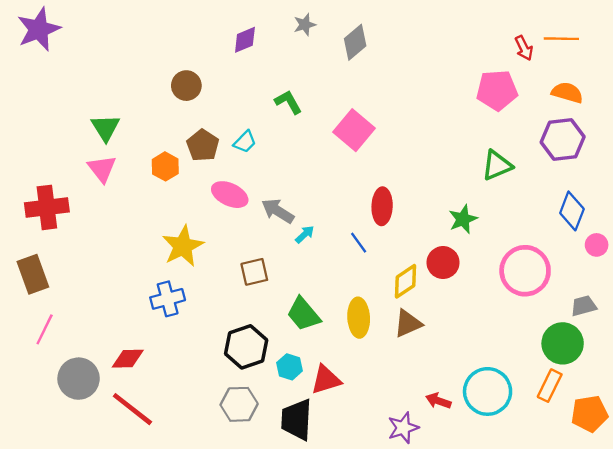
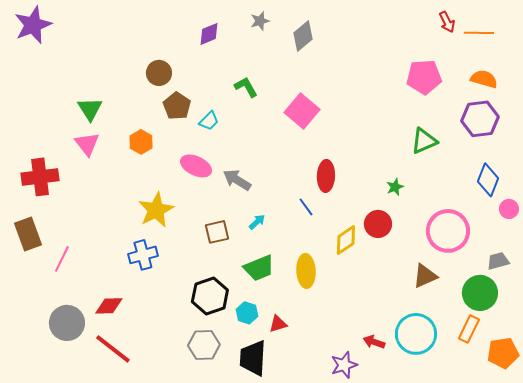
red arrow: (524, 48) -> (447, 22), moved
brown pentagon: (203, 145) -> (177, 106), moved
green star: (463, 219) -> (395, 187), size x0.7
cyan arrow: (305, 234) -> (257, 222), moved
green trapezoid: (304, 314) -> (259, 268), turned -72
brown triangle: (408, 323) -> (425, 276), moved
pink line: (45, 329) -> (62, 259), moved
red triangle: (326, 380) -> (278, 324), size x0.7

